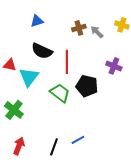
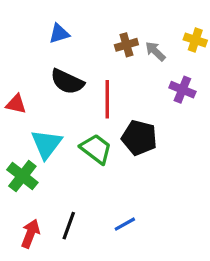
purple cross: (114, 66) -> (182, 90), moved
cyan triangle: (29, 77) -> (46, 144), moved
black line: (54, 147) -> (69, 226), moved

